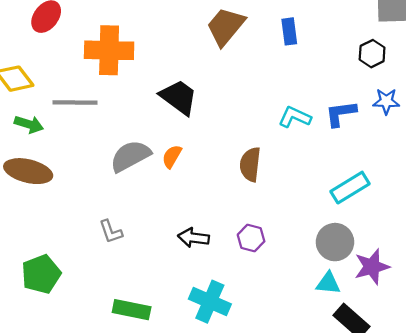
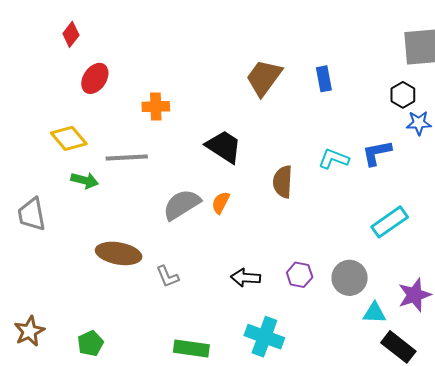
orange cross: (109, 50) -> (156, 107), size x0.6
blue star: (386, 101) -> (419, 123), moved
brown semicircle: (250, 164) -> (283, 182), moved
brown ellipse: (28, 171) -> (119, 253), moved
gray circle: (335, 242) -> (350, 278), moved
green pentagon: (41, 274) -> (90, 343), moved, size x0.7

